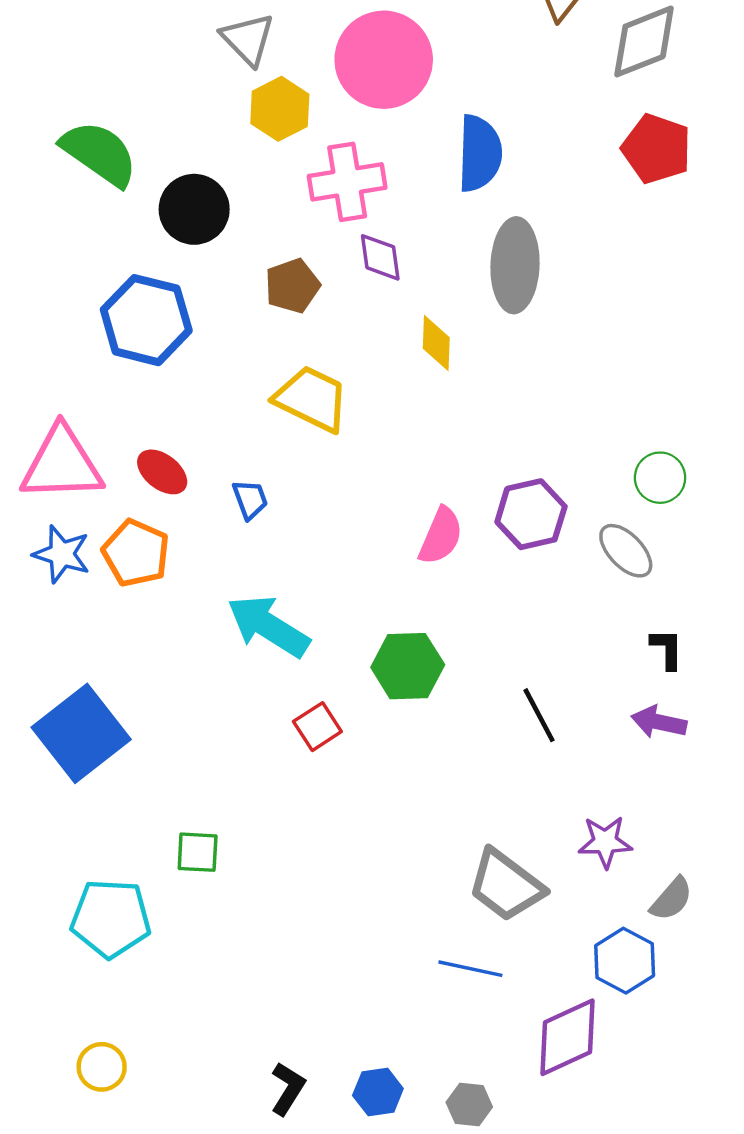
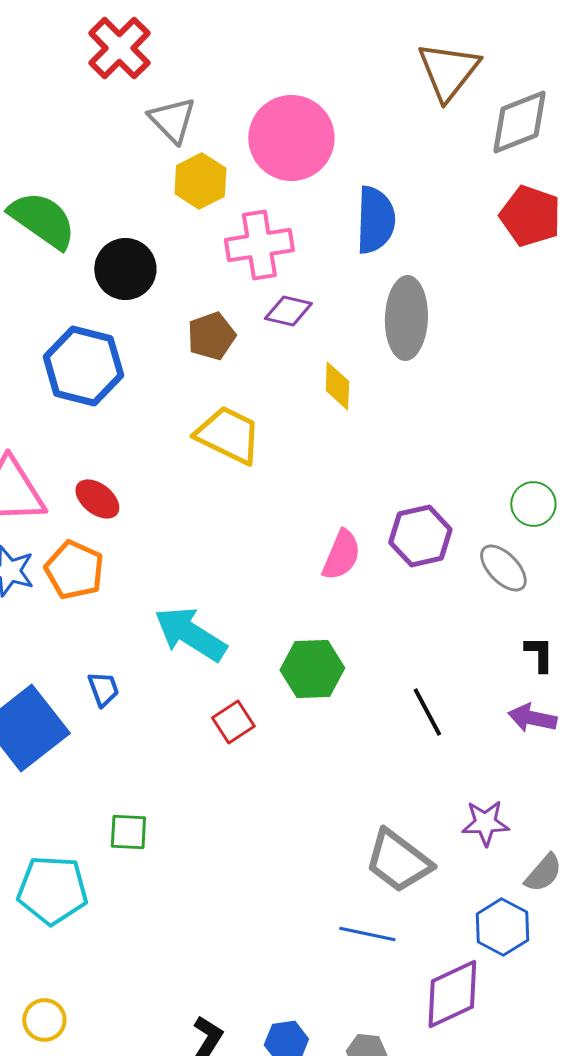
purple diamond: (380, 257) -> (288, 311), turned -69
blue trapezoid: (250, 499) -> (103, 689), moved

